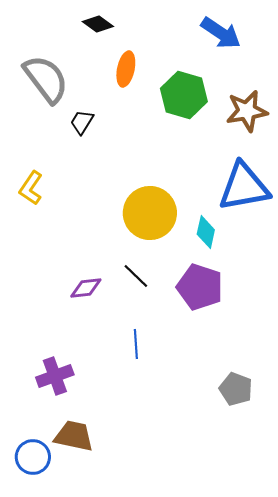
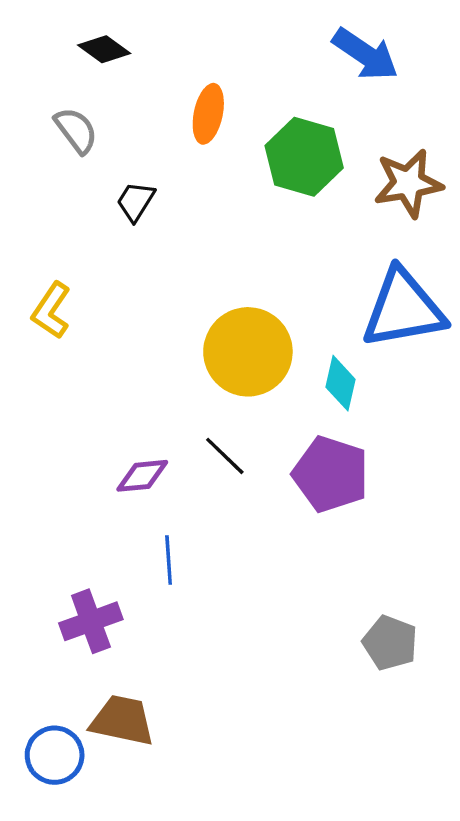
black diamond: (98, 24) -> (104, 49), moved
gray semicircle: (46, 79) -> (76, 130), size x0.6
blue line: (136, 344) -> (169, 560), moved

